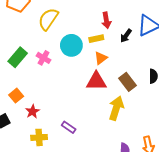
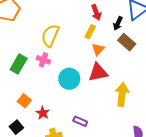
yellow semicircle: (48, 19) -> (50, 36), moved
yellow rectangle: (96, 39) -> (90, 32), turned -40
cyan circle: (71, 45) -> (69, 79), moved
brown rectangle: (127, 82) -> (127, 42), moved

